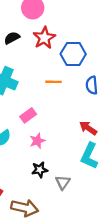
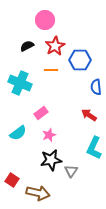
orange line: (54, 82) -> (51, 70), moved
red arrow: (88, 128) -> (89, 115), moved
black star: (40, 170) -> (51, 160), size x1.5

